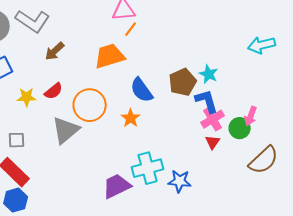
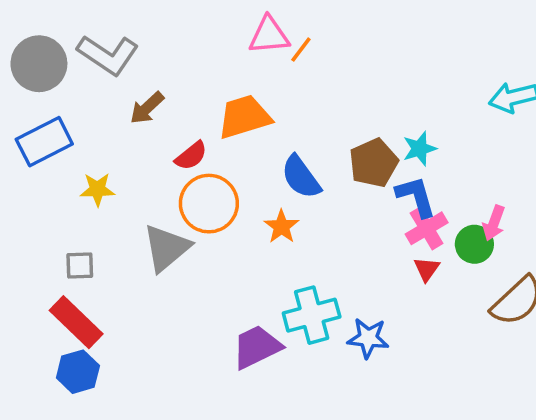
orange line: (131, 29) -> (301, 50), moved
cyan star: (209, 74) -> (420, 149), turned 30
red semicircle: (54, 91) -> (191, 156), moved

